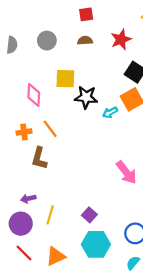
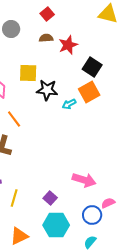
red square: (86, 14) -> (47, 14), turned -32
red star: (121, 39) -> (68, 45), moved
gray circle: (47, 41) -> (11, 29), moved
pink arrow: (126, 172) -> (84, 180), moved, turned -35

